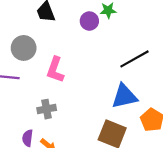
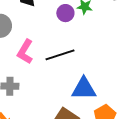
black line: (134, 59) -> (60, 55), moved

